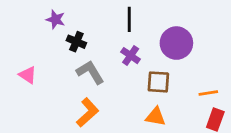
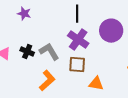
black cross: (76, 42) -> (27, 52), moved
purple cross: (131, 56) -> (78, 40), size x1.5
brown square: (158, 82) -> (77, 65), moved

